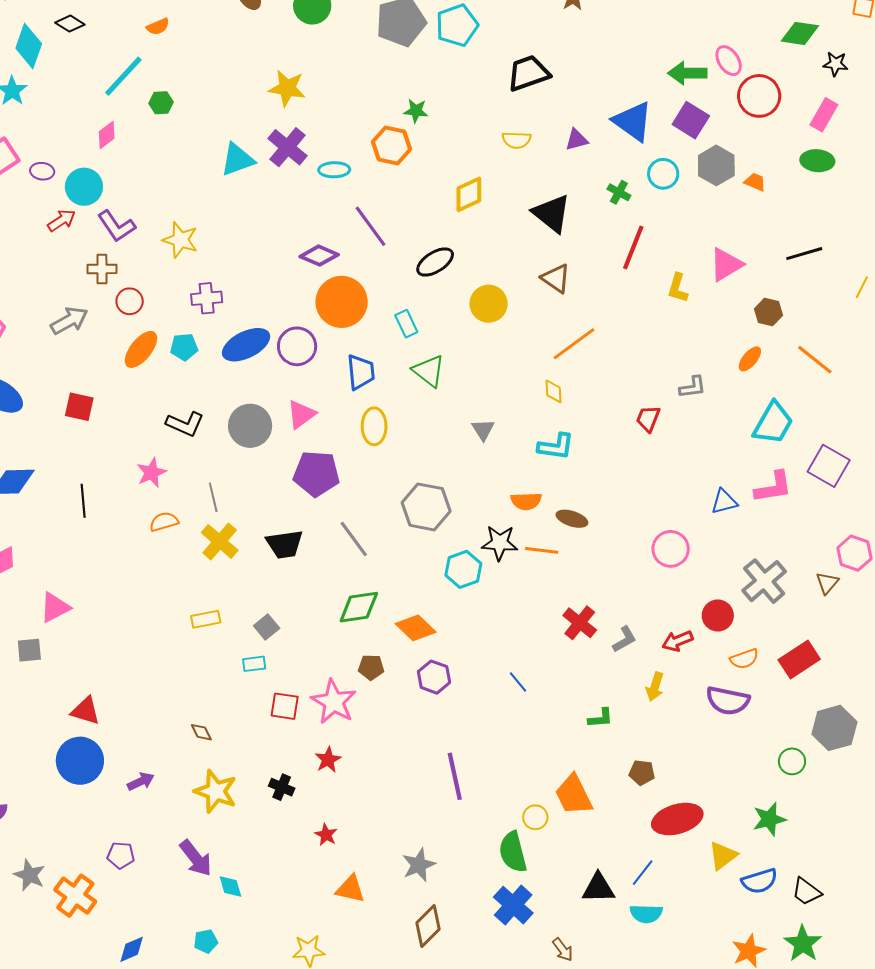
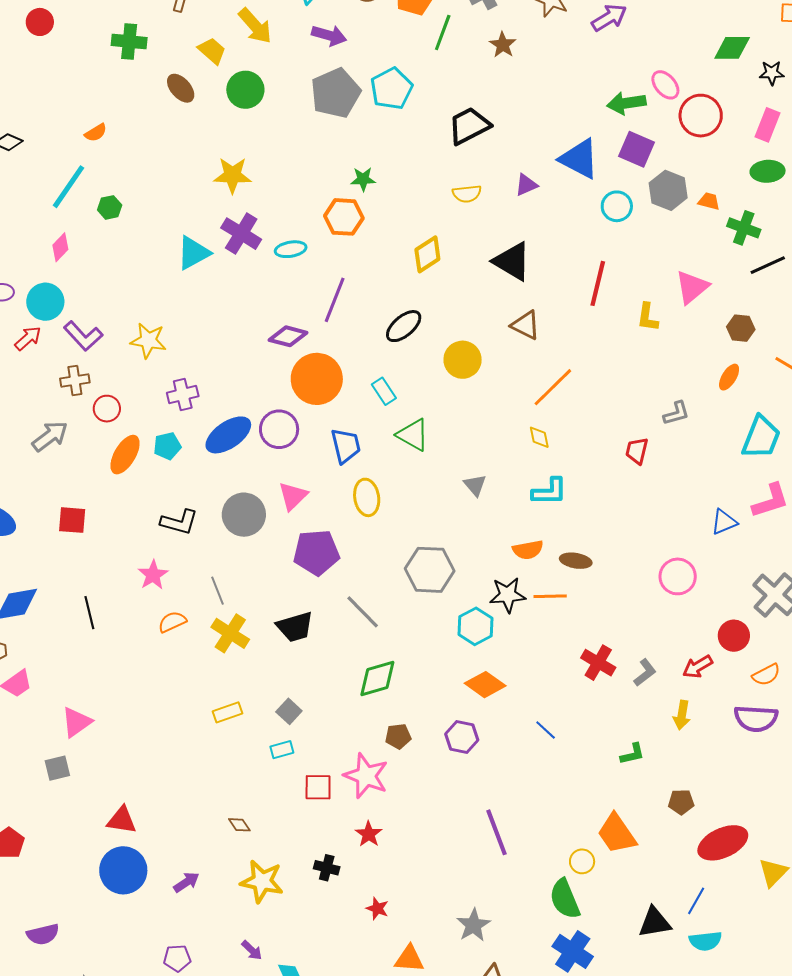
green cross: (619, 192) -> (744, 228), moved, size x1.4
purple line: (371, 226) -> (335, 300), turned 66
orange diamond: (416, 628) -> (485, 685), moved
purple arrow: (196, 858) -> (252, 950), size x0.6

